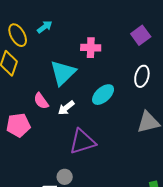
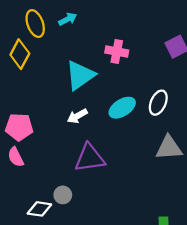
white ellipse: (142, 76) -> (158, 103), moved
pink semicircle: (41, 101) -> (16, 157), moved

